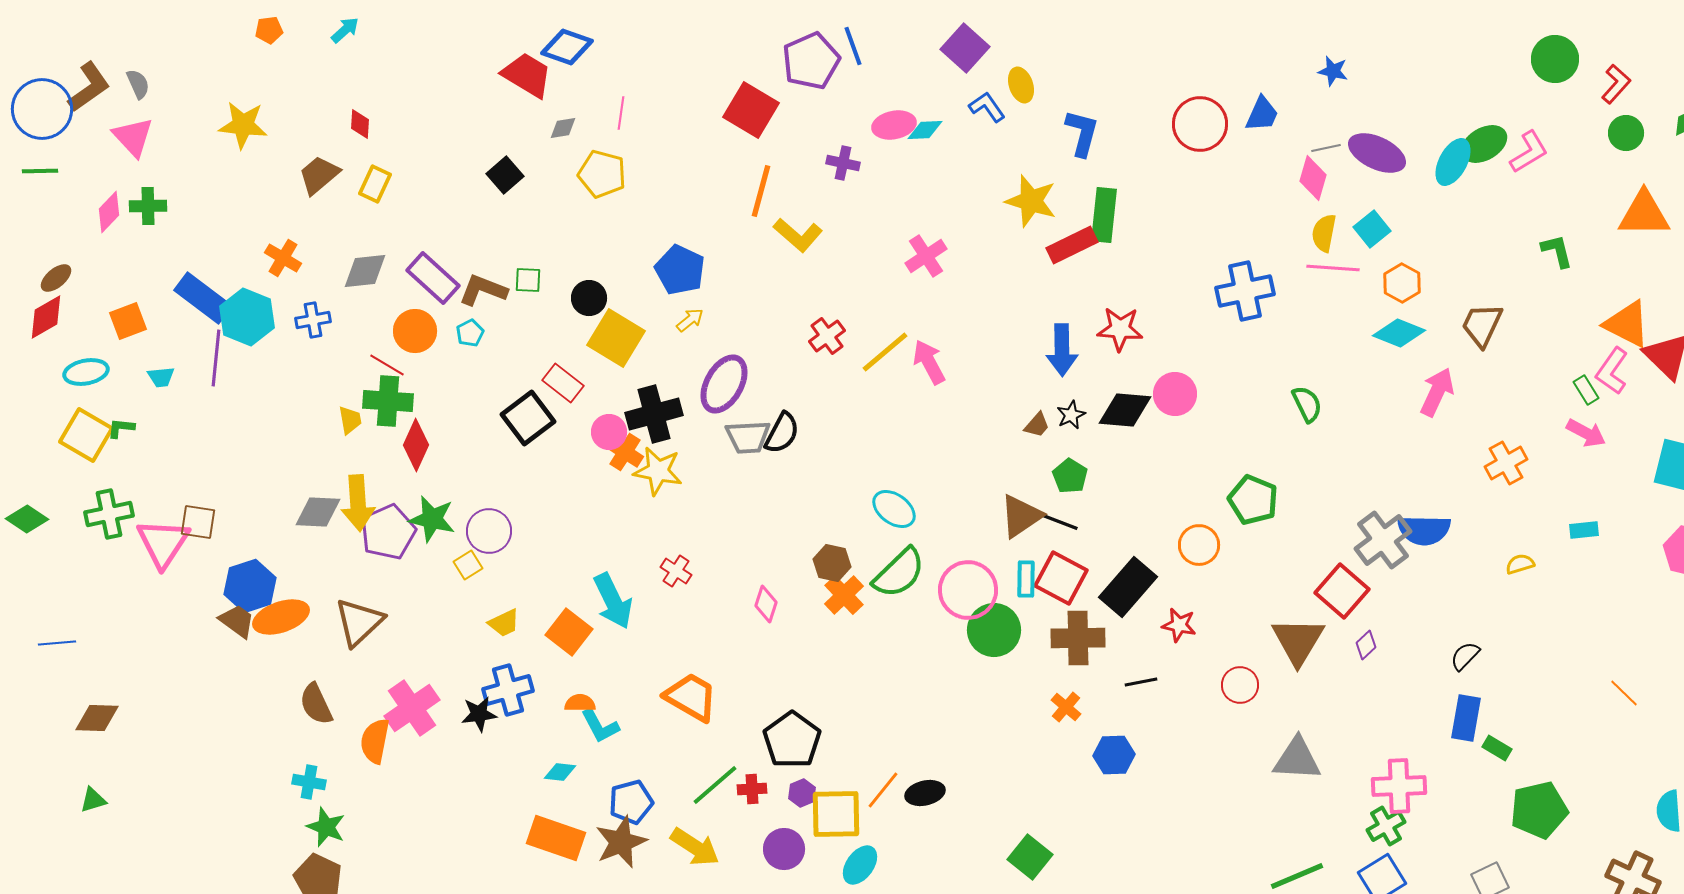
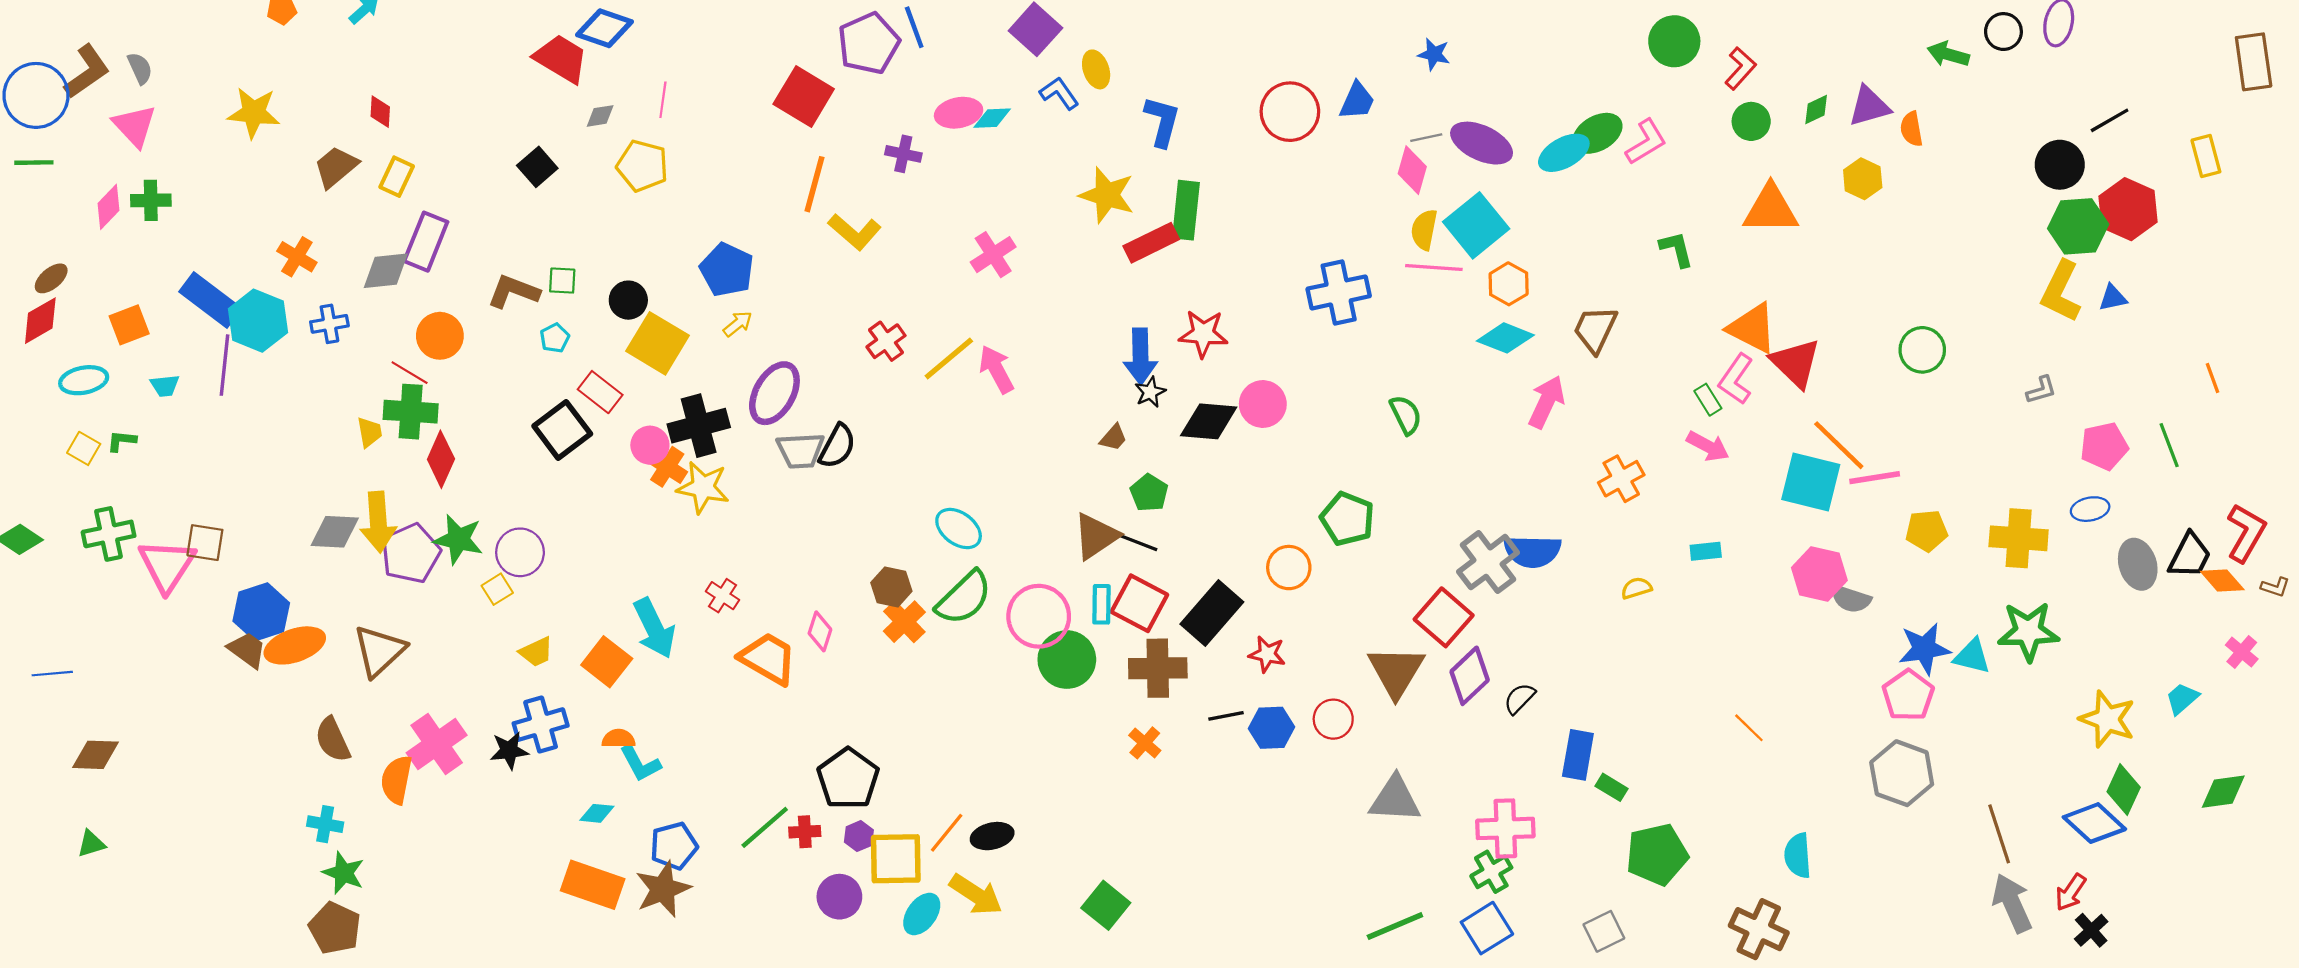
cyan ellipse: (1453, 162) -> (1564, 153), turned 33
cyan square: (1372, 229) -> (1476, 225), size x1.6
purple rectangle: (433, 278) -> (426, 242), moved, turned 70
cyan pentagon: (470, 333) -> (555, 338), moved
black star: (1071, 415) -> (1150, 392), moved
yellow square: (86, 435) -> (84, 448), size x0.6
purple diamond: (1366, 645) -> (1470, 676), size x1.8
black semicircle: (1465, 656) -> (1519, 699), moved
orange trapezoid: (691, 697) -> (768, 658), moved
blue hexagon: (1114, 755) -> (1271, 728), moved
yellow arrow: (695, 847) -> (976, 895), moved

